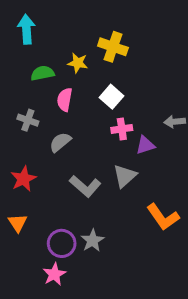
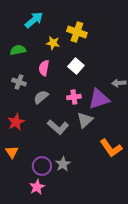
cyan arrow: (26, 29) -> (34, 20), moved, turned 54
green semicircle: (43, 73) -> (18, 50), moved
pink cross: (122, 129) -> (74, 97), moved
purple triangle: (145, 145) -> (99, 99), size x1.6

